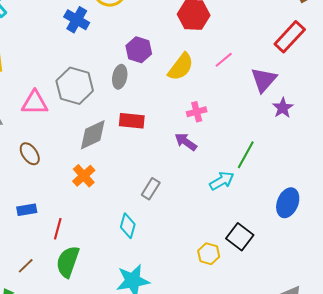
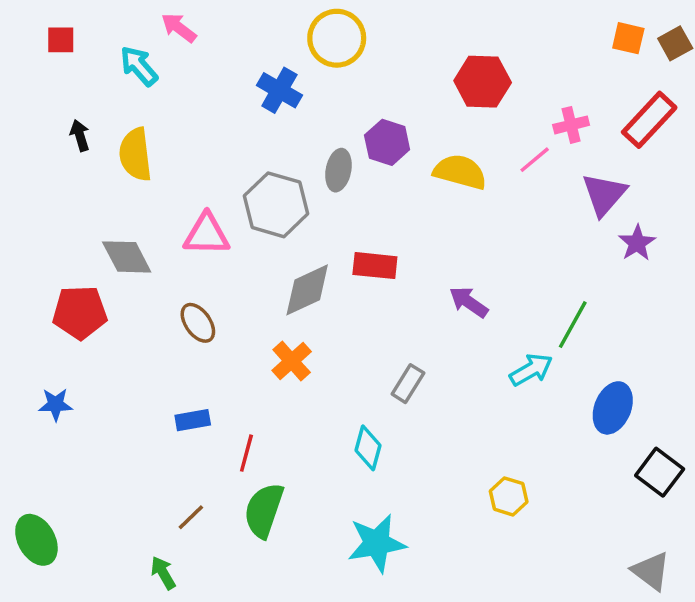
yellow semicircle: (181, 67) -> (460, 172), turned -112
gray ellipse: (120, 77) -> (338, 170), moved
pink cross: (197, 112) -> (571, 125), moved
blue ellipse: (288, 203) -> (613, 408), moved
black square: (240, 237) -> (660, 472), moved

